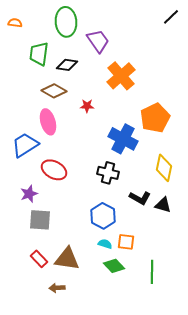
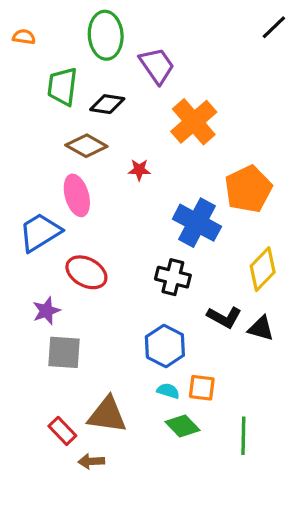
yellow diamond: (164, 168) -> (263, 269), turned 32
red rectangle: (39, 259) -> (62, 431), moved

